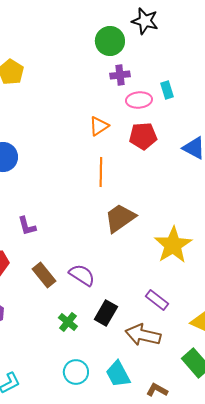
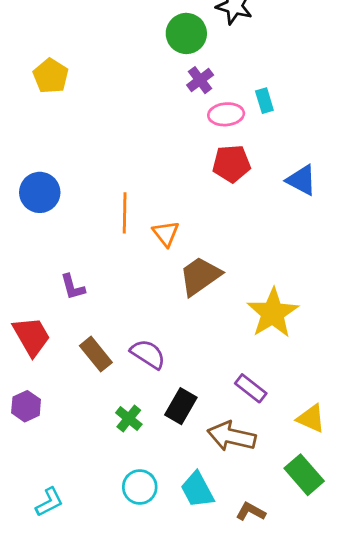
purple cross: (120, 75) -> (200, 80), turned -30
orange triangle: (99, 126) -> (166, 234), moved, turned -35
orange line: (101, 172) -> (125, 213), moved

